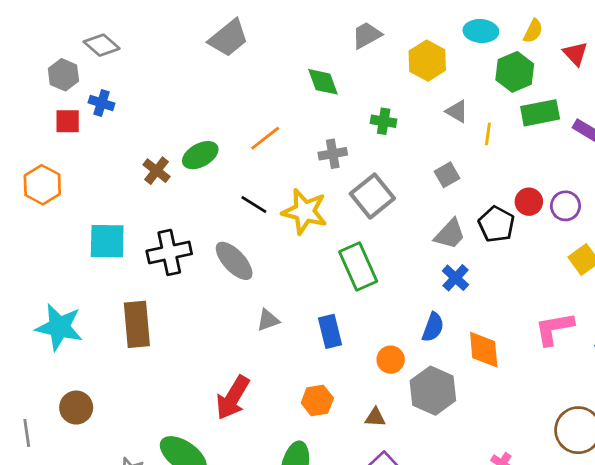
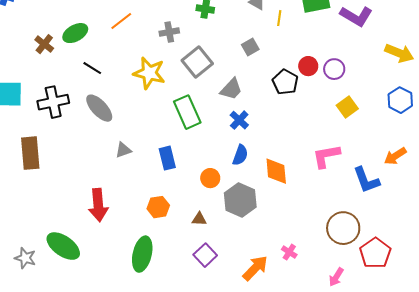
black line: (254, 204) -> (92, 68), moved
gray trapezoid: (450, 234) -> (231, 89), moved
blue cross: (455, 278) -> (239, 120), moved
red arrow: (233, 398) -> (98, 205), turned -36

